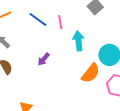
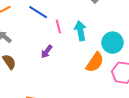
pink line: (60, 22) -> (58, 27), moved

